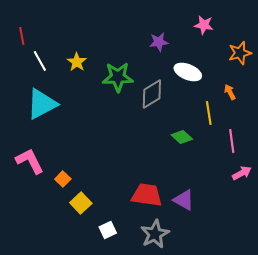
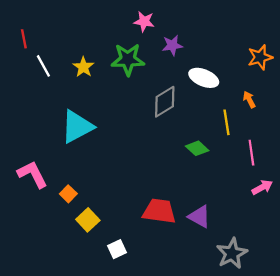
pink star: (204, 25) -> (144, 22), moved
green star: (118, 77) -> (128, 59), moved
cyan triangle: (42, 104) -> (77, 127), moved
gray star: (155, 234) -> (232, 253), moved

